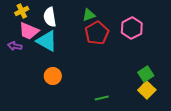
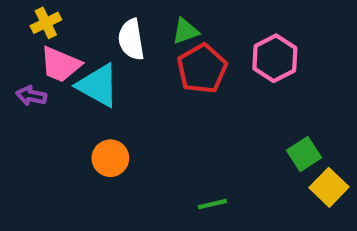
white semicircle: (50, 17) -> (131, 39), moved
yellow square: (147, 90) -> (329, 187), moved

